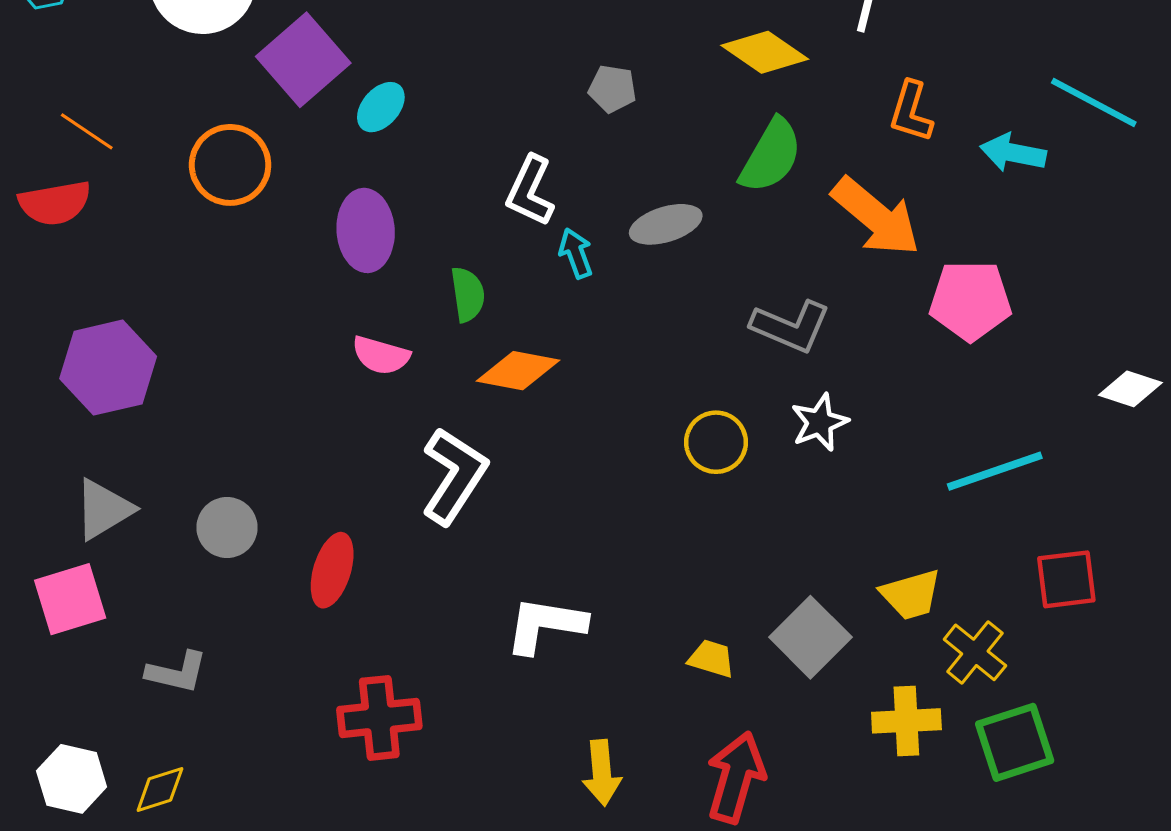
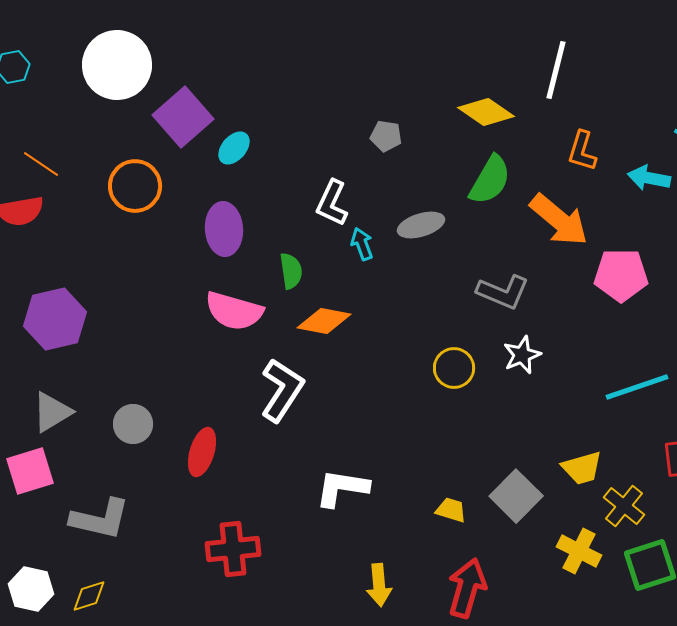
pink semicircle: (381, 355) -> (234, 311), size x1.5
gray L-shape: (177, 672) -> (100, 519), size x1.5
yellow cross: (906, 721) -> (579, 551), turned 30

